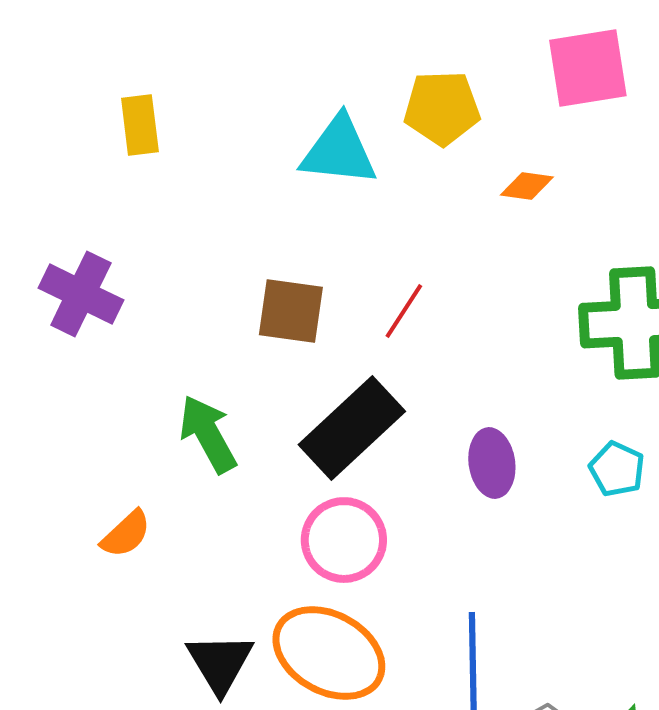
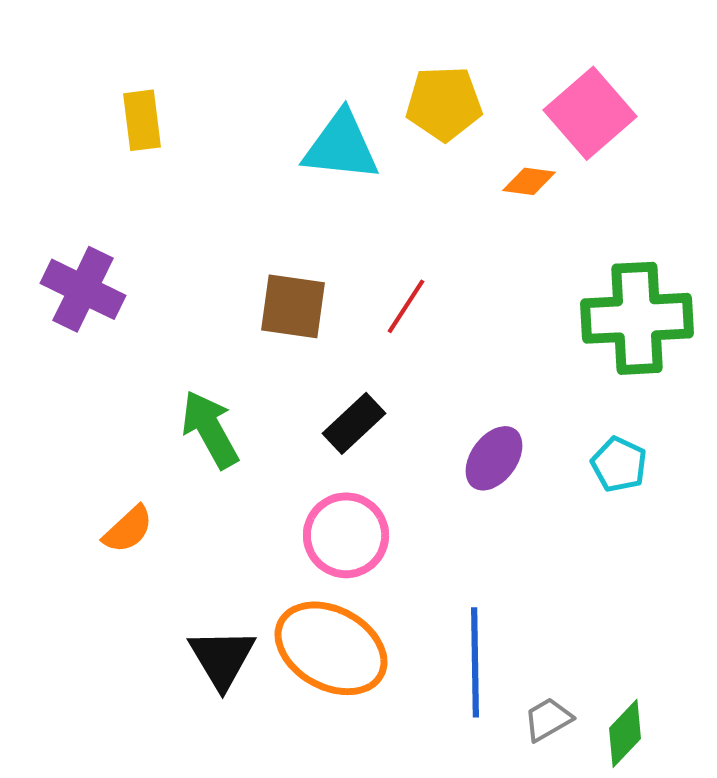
pink square: (588, 68) -> (590, 113), moved, turned -32
black rectangle: (352, 428) -> (354, 423), size x0.6
purple ellipse: (492, 463) -> (494, 458), turned 44

